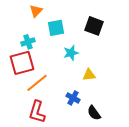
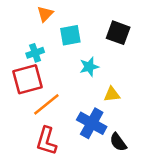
blue cross: (73, 98) -> (92, 123), size x1.6

